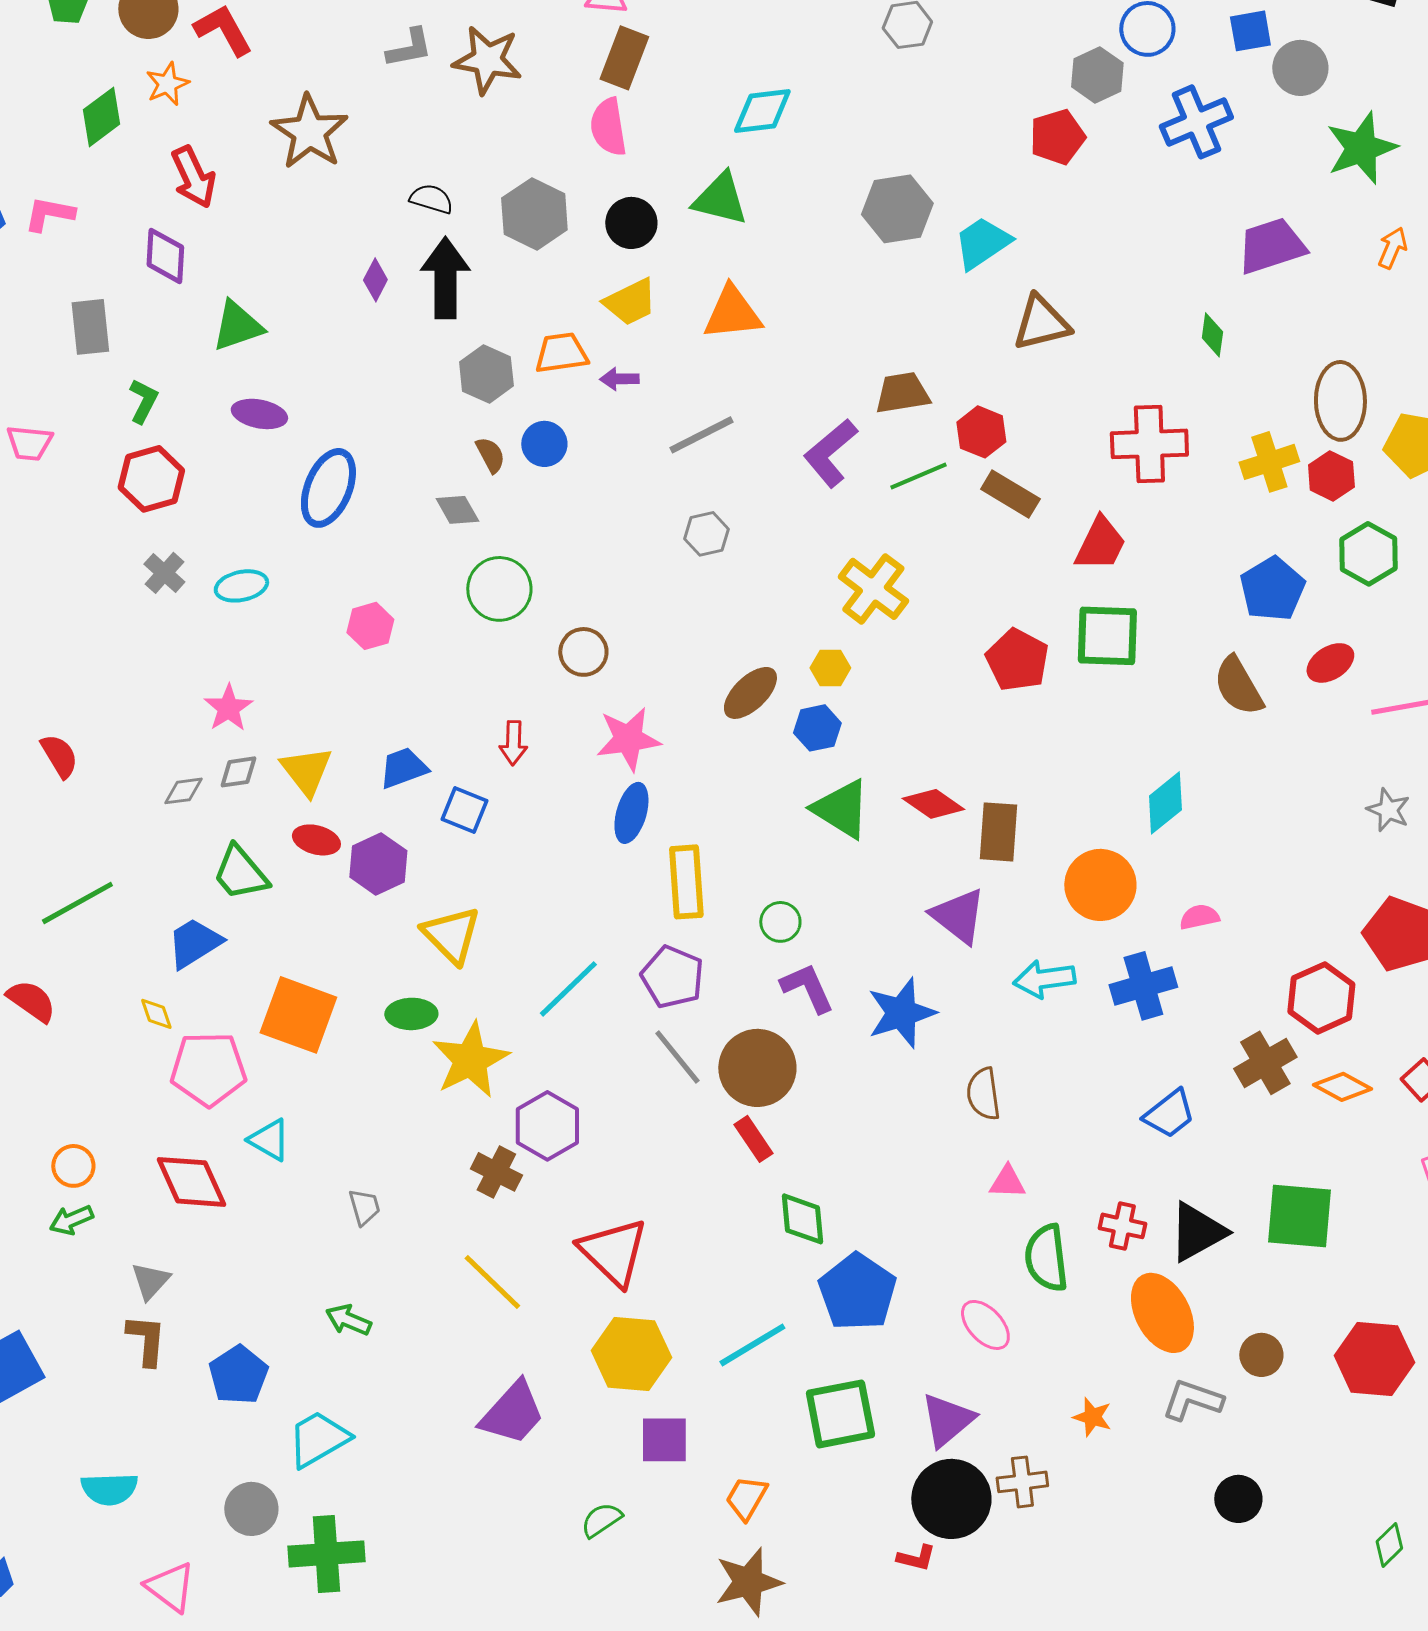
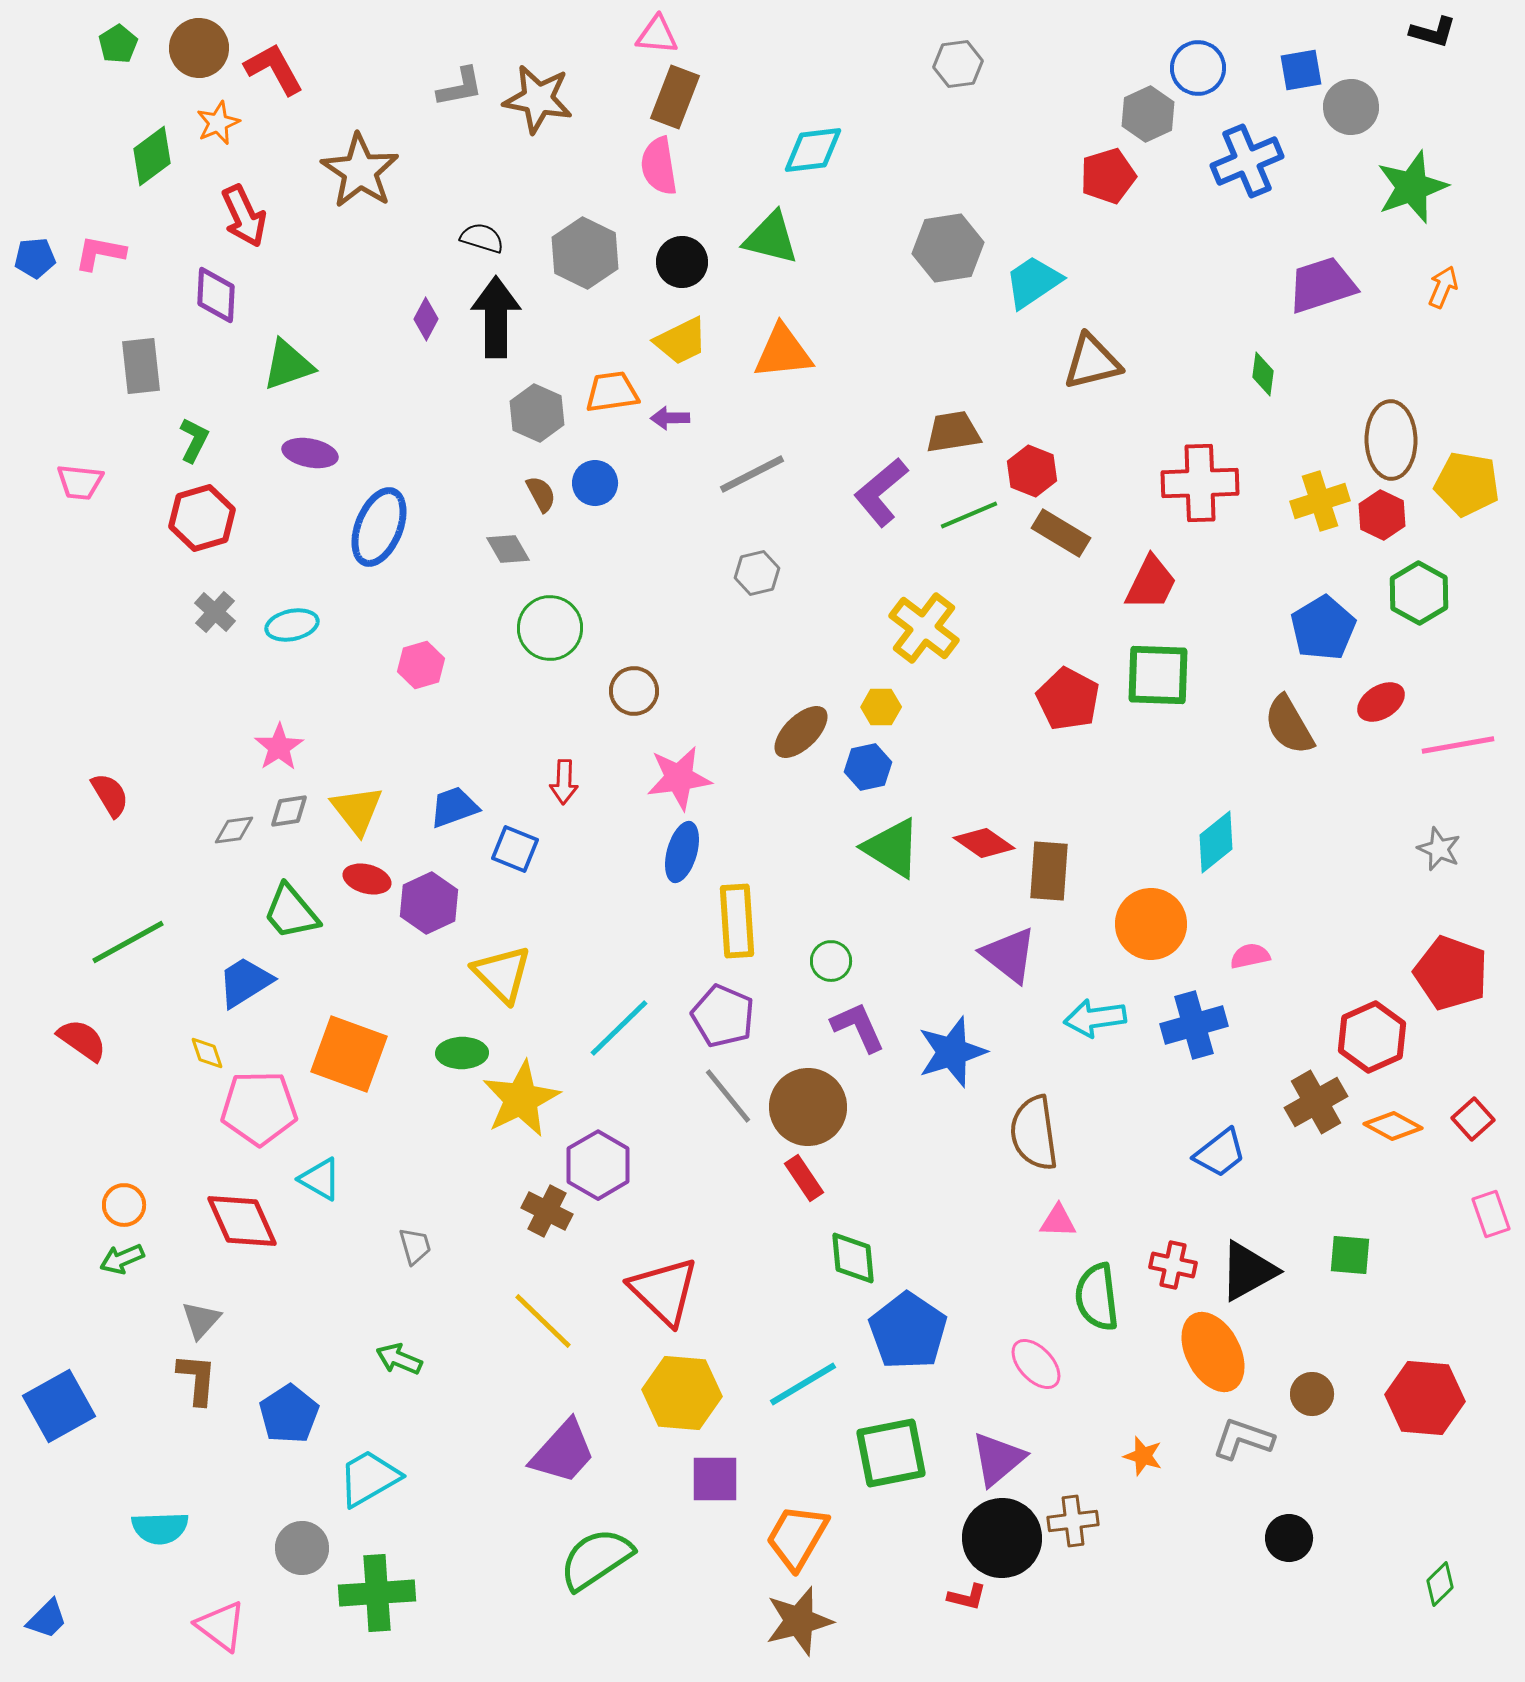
brown semicircle: (983, 1094) -> (1034, 1133), size x1.4
green square: (1299, 1216) -> (1350, 1255), size x0.6
orange trapezoid: (746, 1498) -> (797, 1537), size x1.5
green semicircle: (601, 1520) -> (596, 1559), moved, size x1.8

